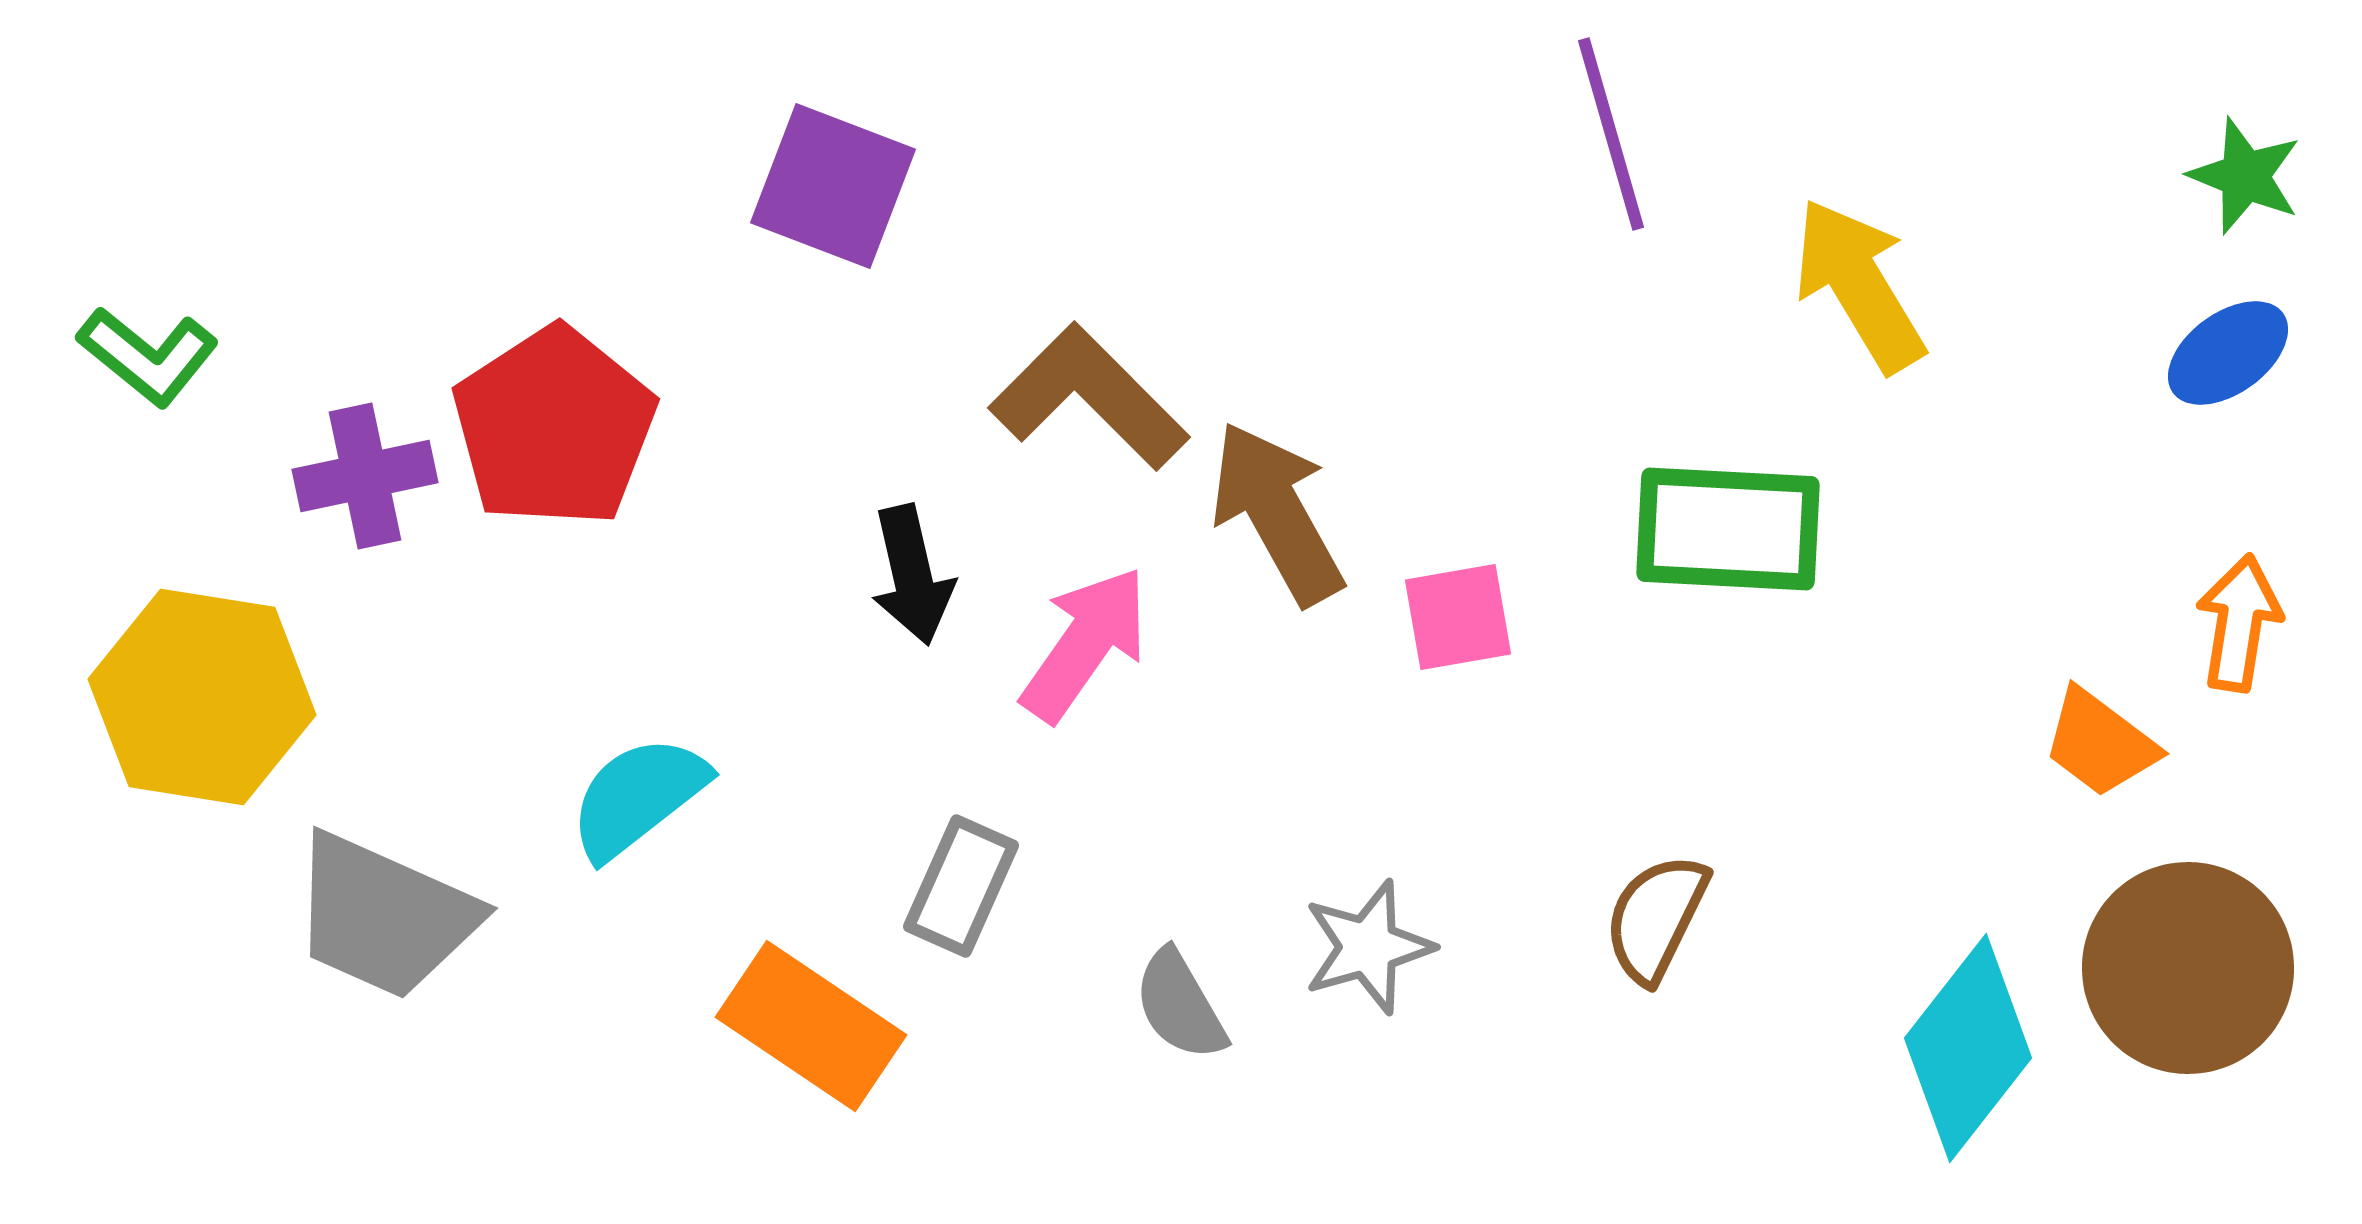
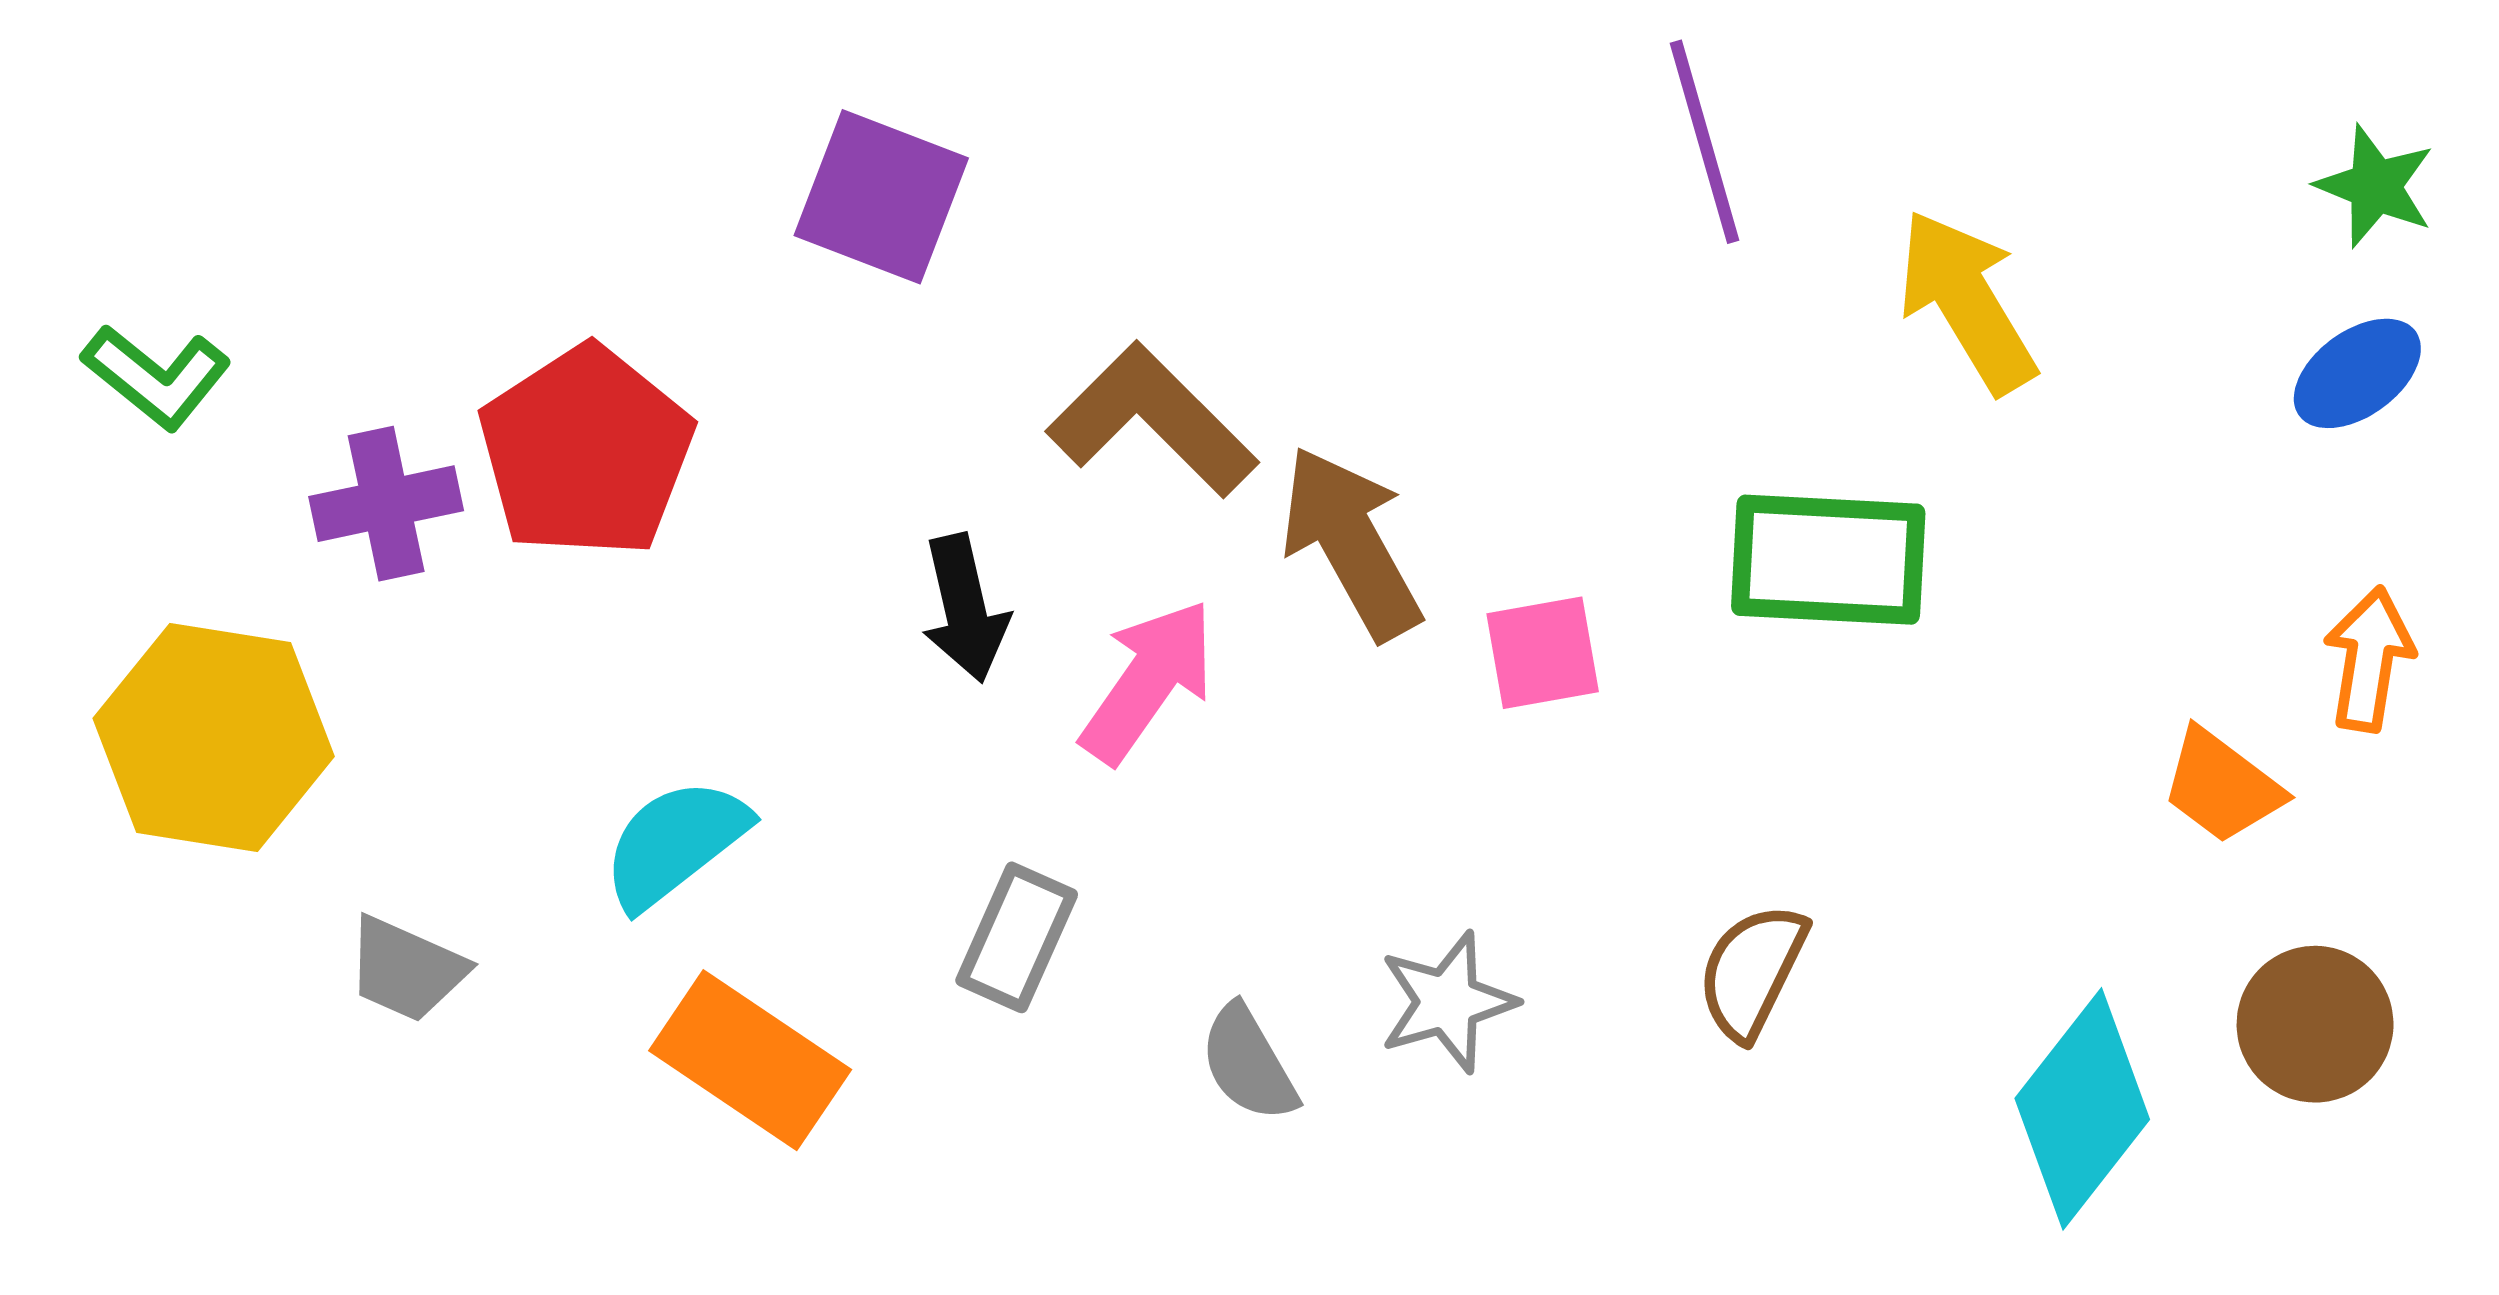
gray trapezoid: (384, 916) -> (406, 969), size x0.6
brown circle: (2188, 968) -> (2315, 1024), size x0.7
orange rectangle: (811, 1026) -> (750, 1060), moved

